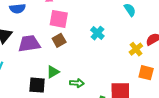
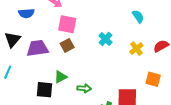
yellow cross: (136, 49) -> (136, 49), moved

